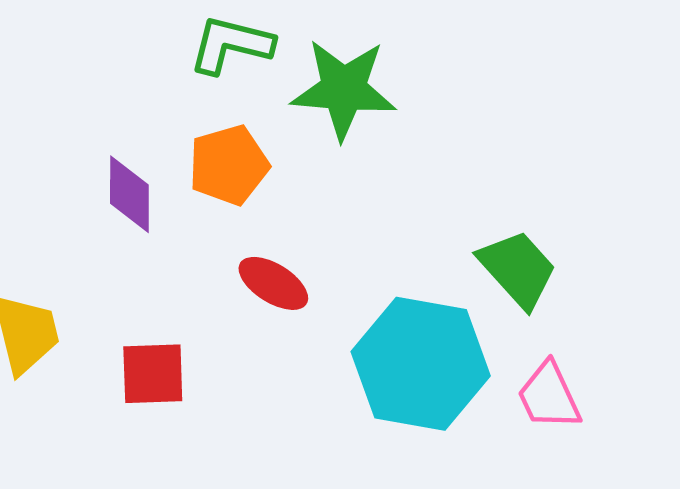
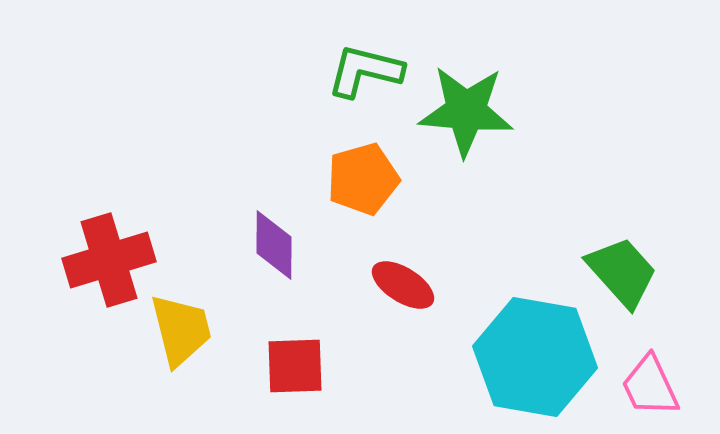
purple diamond: (129, 194) -> (274, 245), moved

